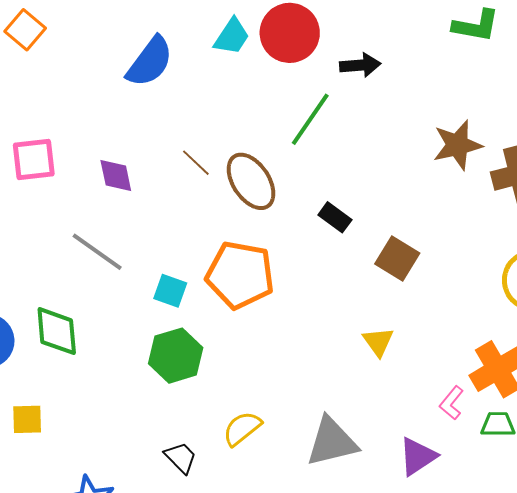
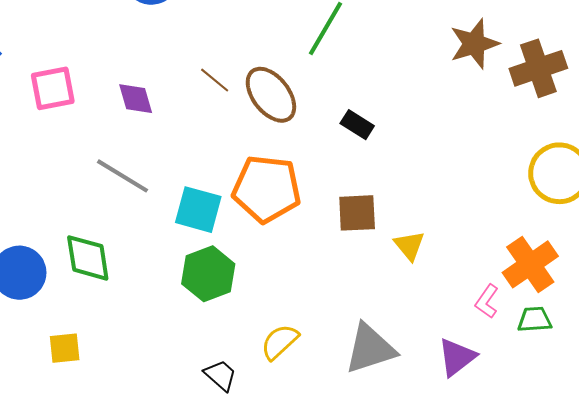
brown square: (397, 258) -> (357, 213), moved, turned -30
cyan square: (170, 291) -> (198, 210), size x1.4

